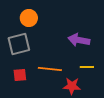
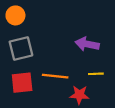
orange circle: (29, 18) -> (15, 15), moved
red square: (20, 75) -> (22, 83), size x1.5

